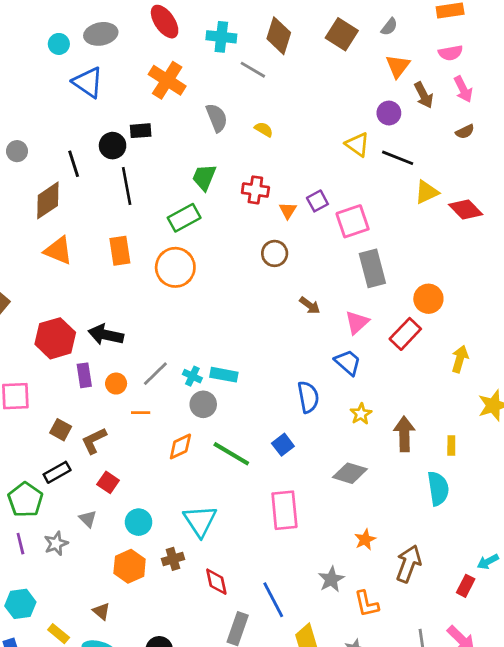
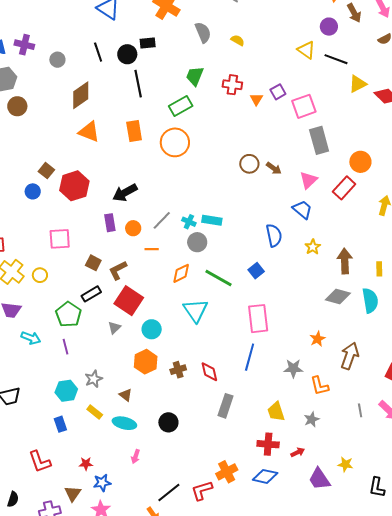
black line: (74, 164) -> (98, 52), moved
brown circle: (275, 253) -> (249, 164), moved
black arrow: (106, 335) -> (125, 193), turned -40
red hexagon: (55, 338) -> (74, 186), moved
gray diamond: (350, 473) -> (338, 296), moved
red square: (108, 482) -> (129, 301), size x1.8
gray triangle: (88, 519) -> (114, 328), turned 32
cyan triangle: (200, 521) -> (195, 310), moved
gray star: (56, 544) -> (94, 379), moved
brown cross: (173, 559) -> (178, 370), moved
gray star: (331, 579) -> (293, 368), turned 30
blue line: (273, 600) -> (250, 357), moved, turned 44

